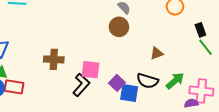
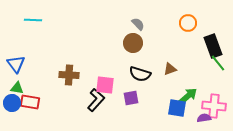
black rectangle: (200, 30) -> (213, 46), size x1.6
black semicircle: (147, 81) -> (140, 74), moved
purple square: (117, 83) -> (131, 98), turned 35
blue square: (129, 93) -> (177, 108), moved

